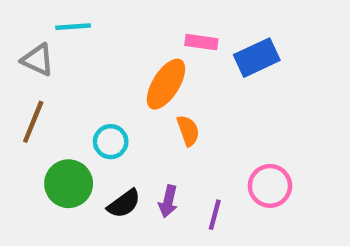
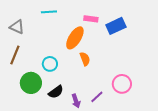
cyan line: (73, 27) -> (49, 12), moved
purple arrow: (168, 201) -> (76, 101), moved, turned -32
purple line: (215, 215) -> (97, 97), turned 32

